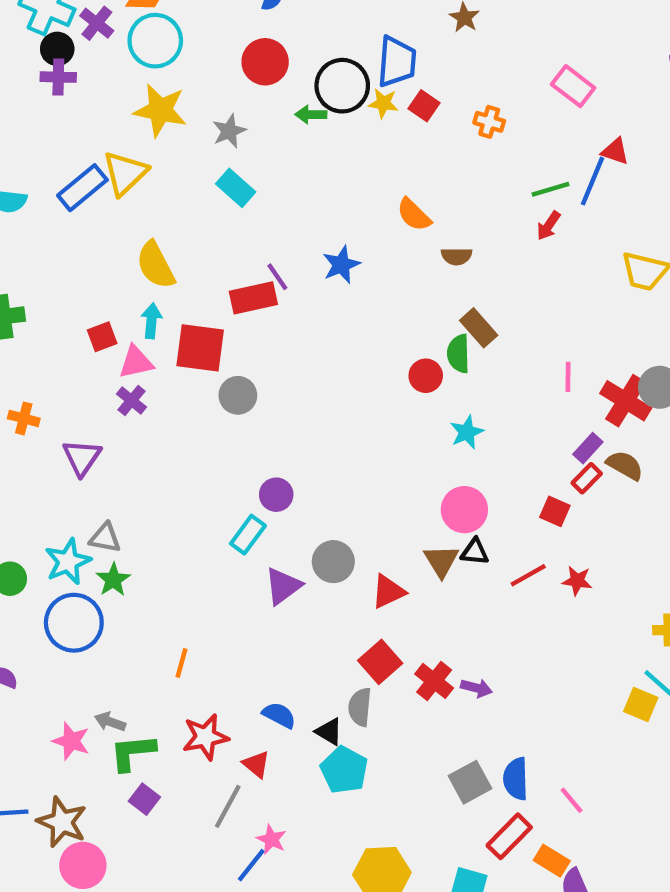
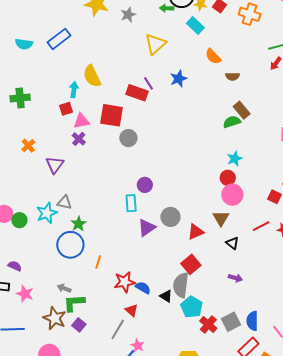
orange cross: (489, 122) -> (250, 14), size x1.5
yellow triangle: (125, 173) -> (155, 44), moved
cyan rectangle: (236, 188) -> (195, 26), moved
red rectangle: (253, 298) -> (137, 93), turned 30
cyan arrow: (151, 321) -> (74, 90), moved
green semicircle: (458, 354) -> (232, 122), turned 72
red circle: (426, 376) -> (228, 178), moved
orange cross: (24, 418) -> (28, 146), turned 32
cyan rectangle: (248, 535) -> (131, 203), turned -42
black triangle: (475, 552) -> (232, 243), moved, turned 32
green star: (113, 580) -> (79, 224), moved
blue circle: (74, 623) -> (70, 245), moved
red cross: (434, 681) -> (208, 325), moved
gray semicircle: (360, 707) -> (181, 285), size x1.4
red star: (205, 737) -> (125, 282), moved
pink star: (71, 741) -> (25, 294), moved
cyan pentagon: (344, 770) -> (192, 307), moved
brown star: (62, 822) -> (55, 318), moved

